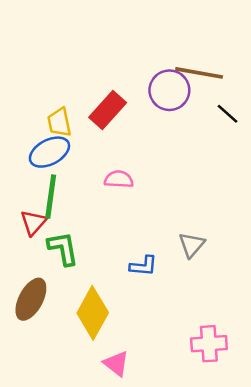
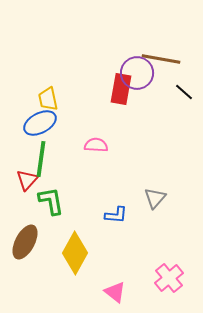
red rectangle: (108, 110) -> (121, 89), moved, turned -32
pink cross: (209, 344) -> (169, 278), turned -36
pink triangle: (116, 364) -> (115, 292), moved

